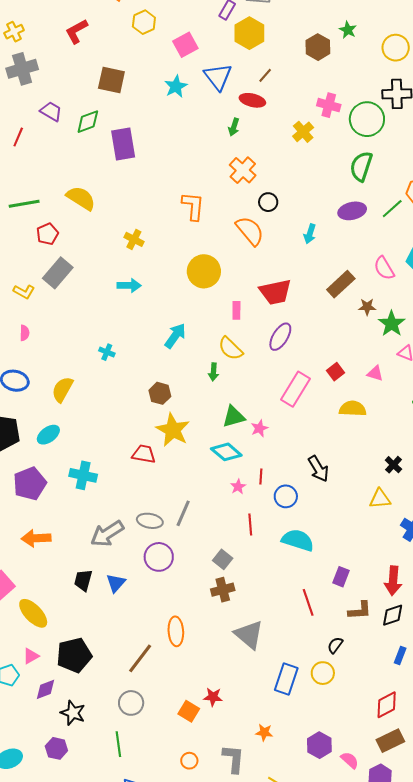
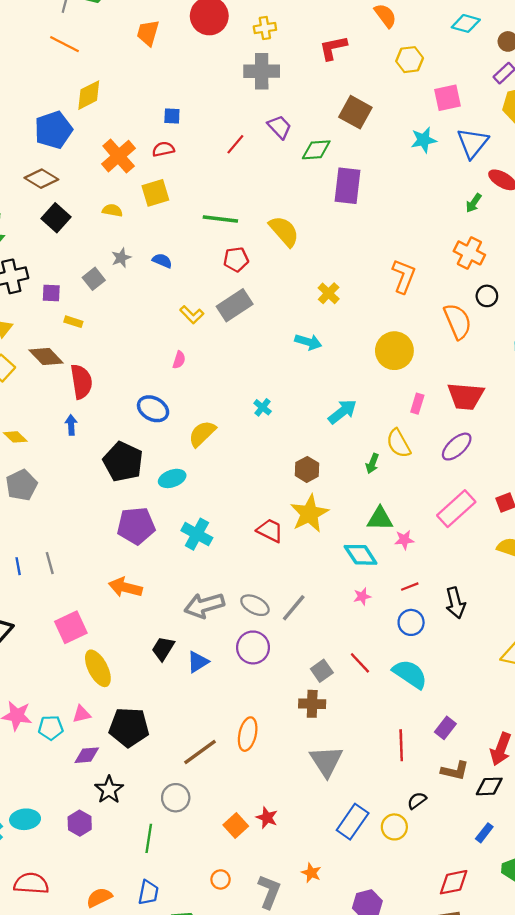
orange cross: (243, 170) -> (469, 253), turned -32
red line: (261, 477) -> (410, 587), moved, turned 49
red line: (250, 524) -> (360, 663), moved, turned -55

